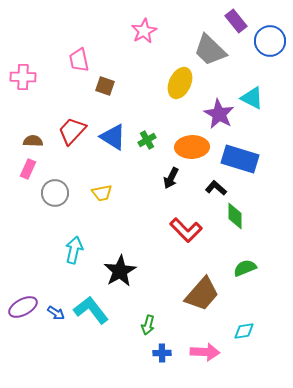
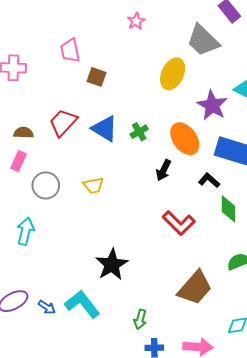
pink star: (144, 31) -> (136, 21), size x0.7
orange ellipse: (192, 147) -> (185, 139), turned 56
cyan arrow: (74, 250) -> (26, 231), moved

